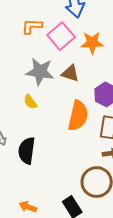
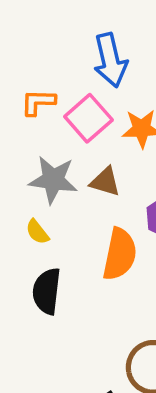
black semicircle: (27, 151) -> (47, 291), moved

